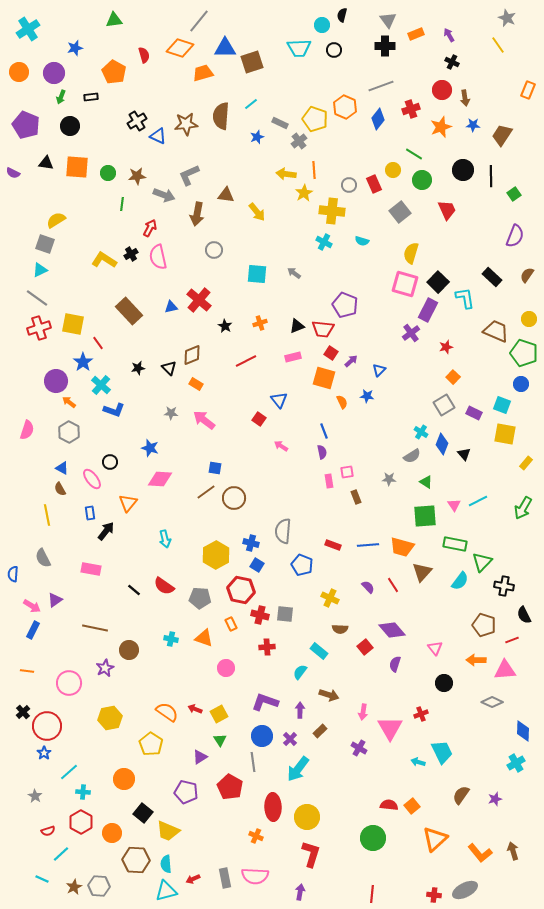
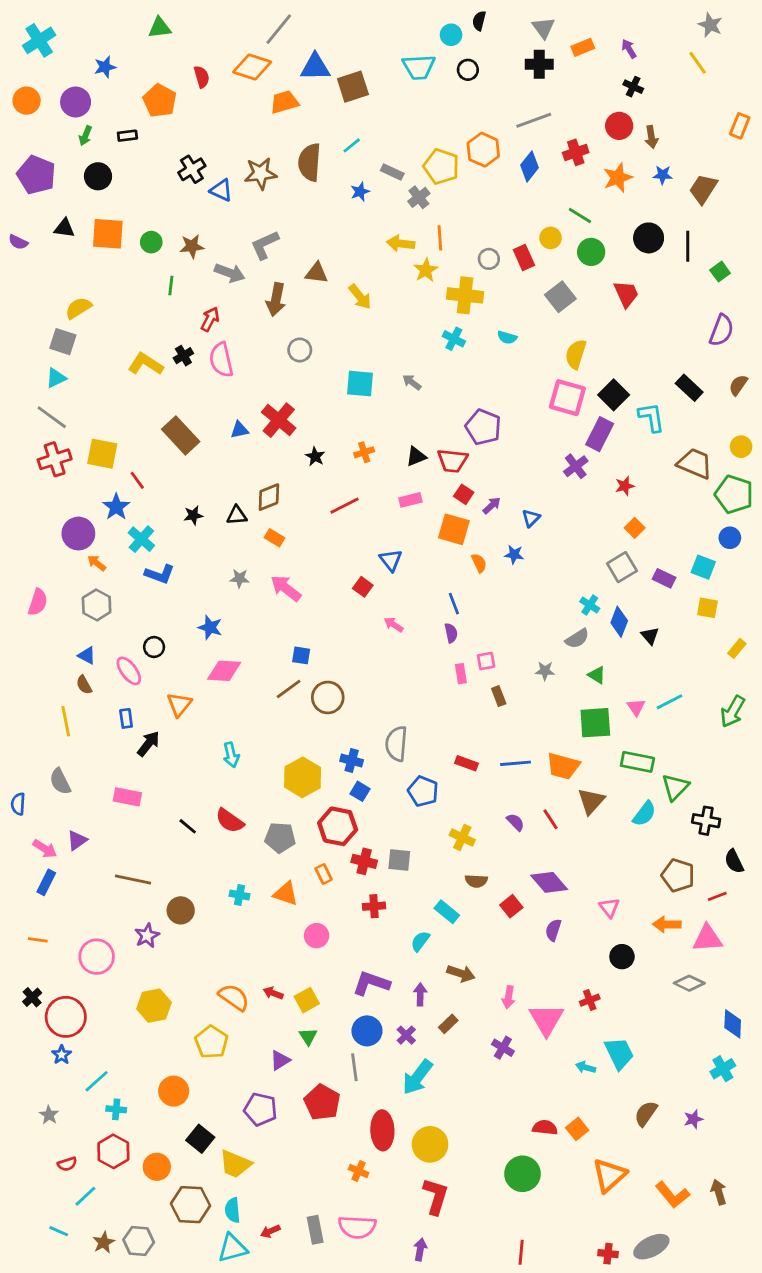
black triangle: (169, 368) -> (237, 515), turned -49
yellow square: (505, 434) -> (707, 608), size x0.7

